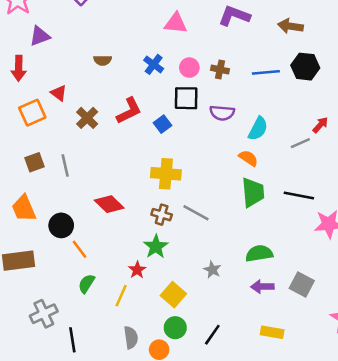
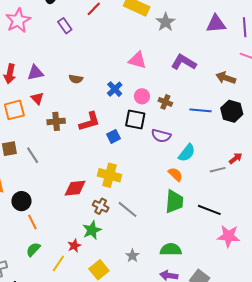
purple triangle: (40, 36) -> (35, 73), moved
brown cross: (87, 118) -> (56, 121), turned 30
gray line: (65, 165) -> (33, 155), turned -30
red diamond: (109, 204) -> (75, 188), moved, turned -60

